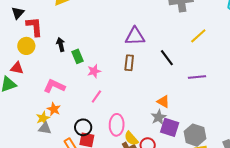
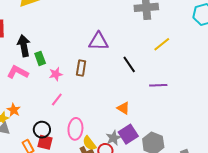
black arrow: (61, 45) -> (24, 46), size x1.5
brown rectangle: (129, 63) -> (81, 68), moved
pink L-shape: (54, 86) -> (18, 72), moved
gray star: (159, 117) -> (113, 138), moved
purple square: (170, 127) -> (128, 134), turned 36

